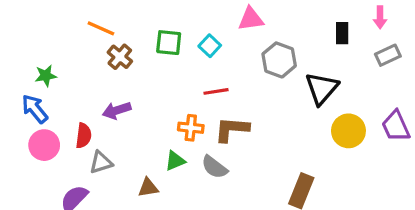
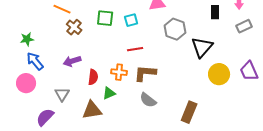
cyan square: (210, 46) -> (131, 20), turned 32
blue arrow: (35, 109) -> (35, 61), moved
red semicircle: (84, 136) -> (93, 77), moved
gray triangle: (101, 162) -> (62, 94), turned -42
gray semicircle: (214, 167) -> (148, 100), moved
brown triangle: (148, 188) -> (92, 110), size x1.5

